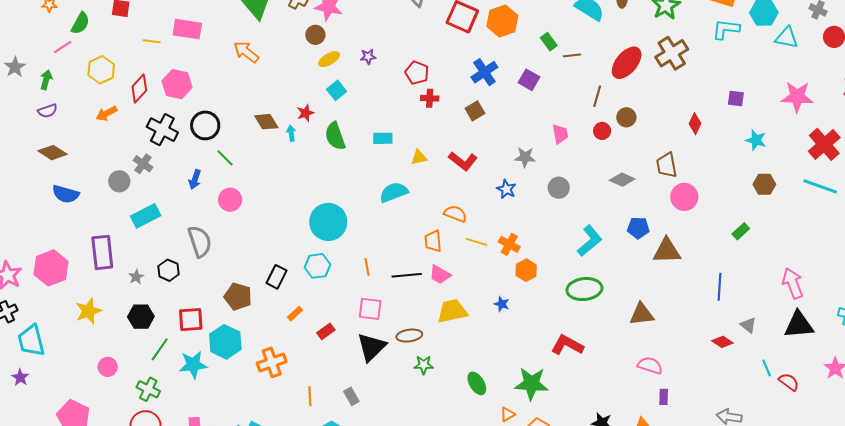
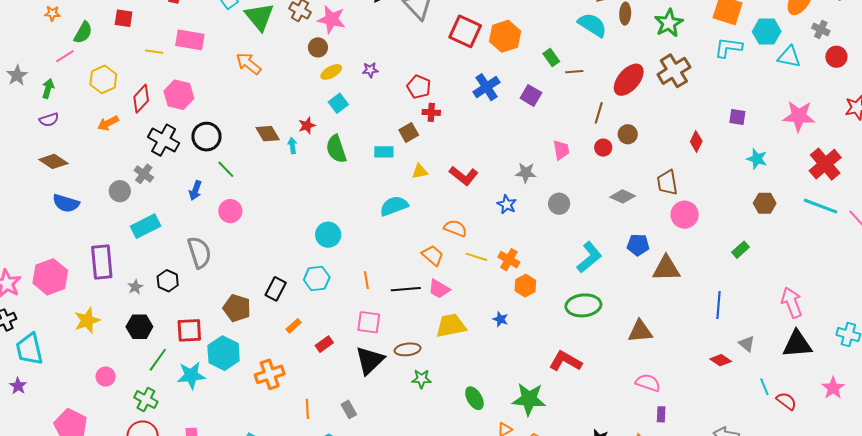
brown square: (475, 111) -> (409, 132), moved
cyan circle: (328, 222) -> (328, 235), size x0.7
orange trapezoid: (433, 241) -> (433, 255), turned 135

